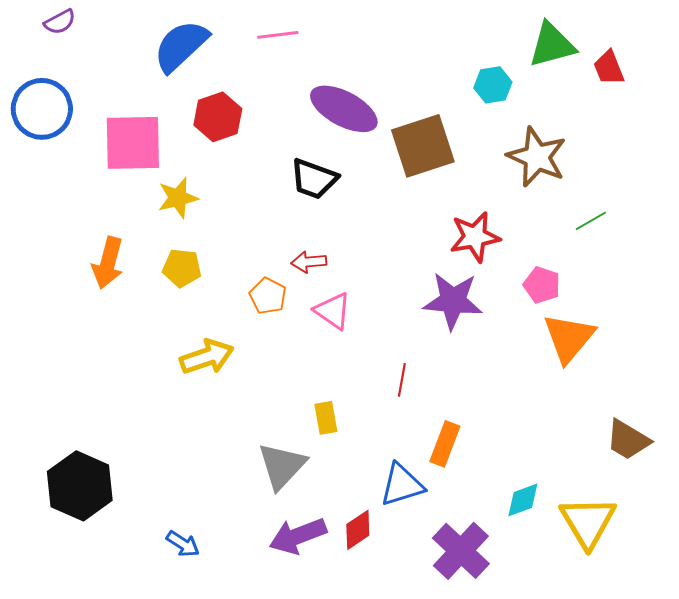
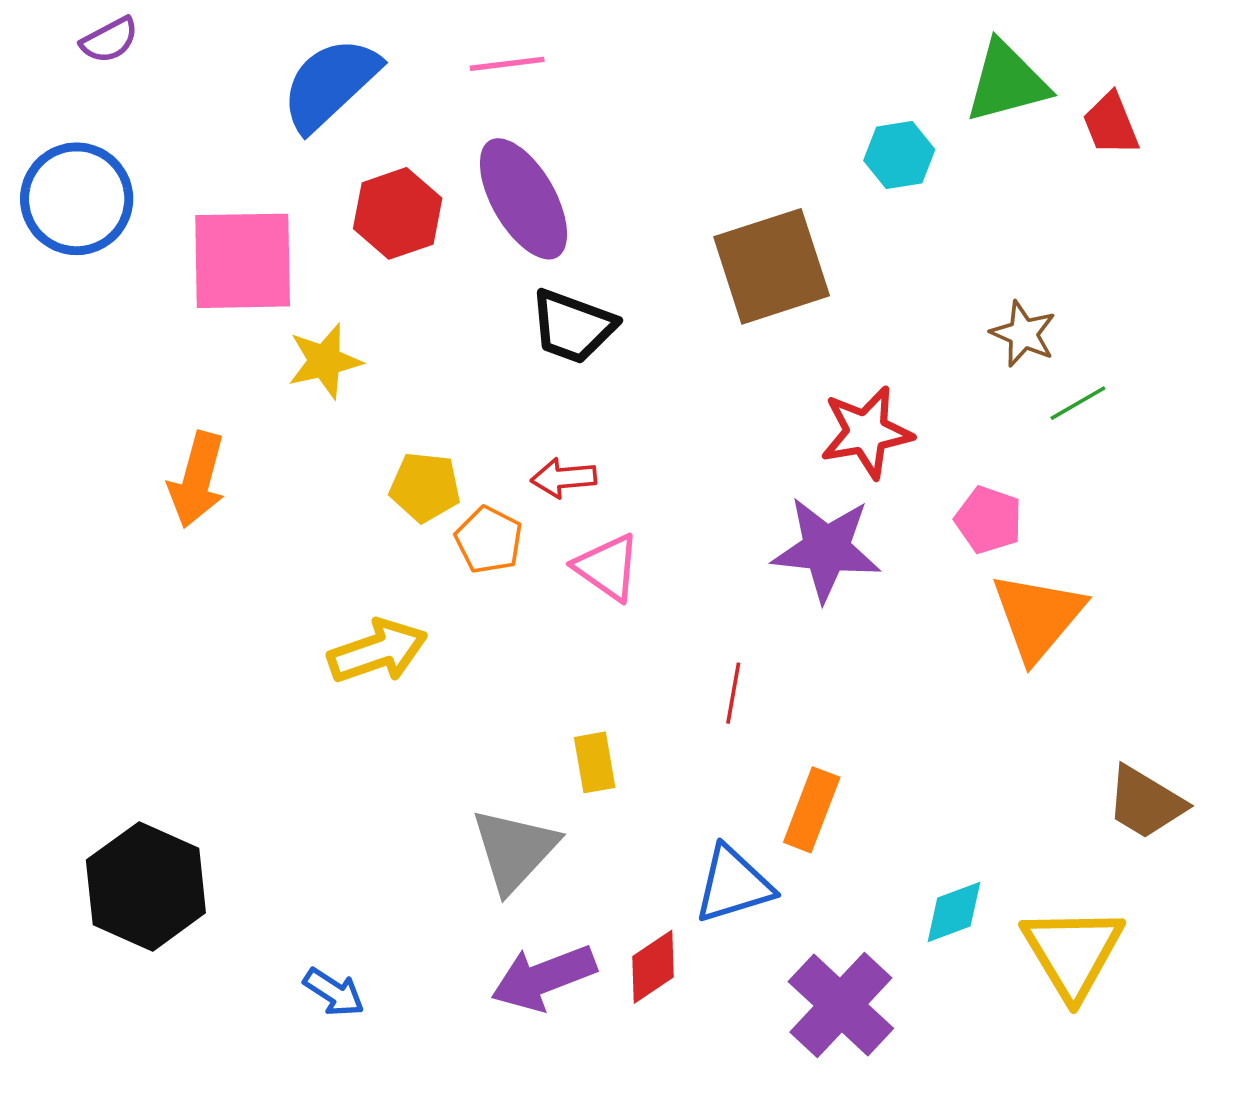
purple ellipse: (344, 109) -> (523, 199), moved, turned 32
brown star: (537, 157) -> (1023, 334), moved, size x0.6
yellow pentagon: (182, 268) -> (425, 487), moved

